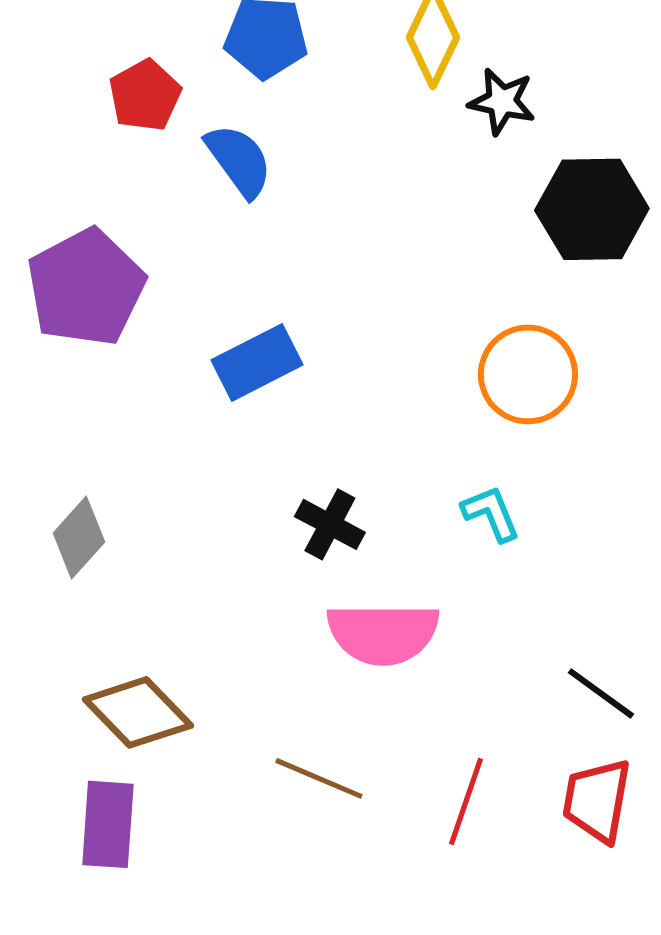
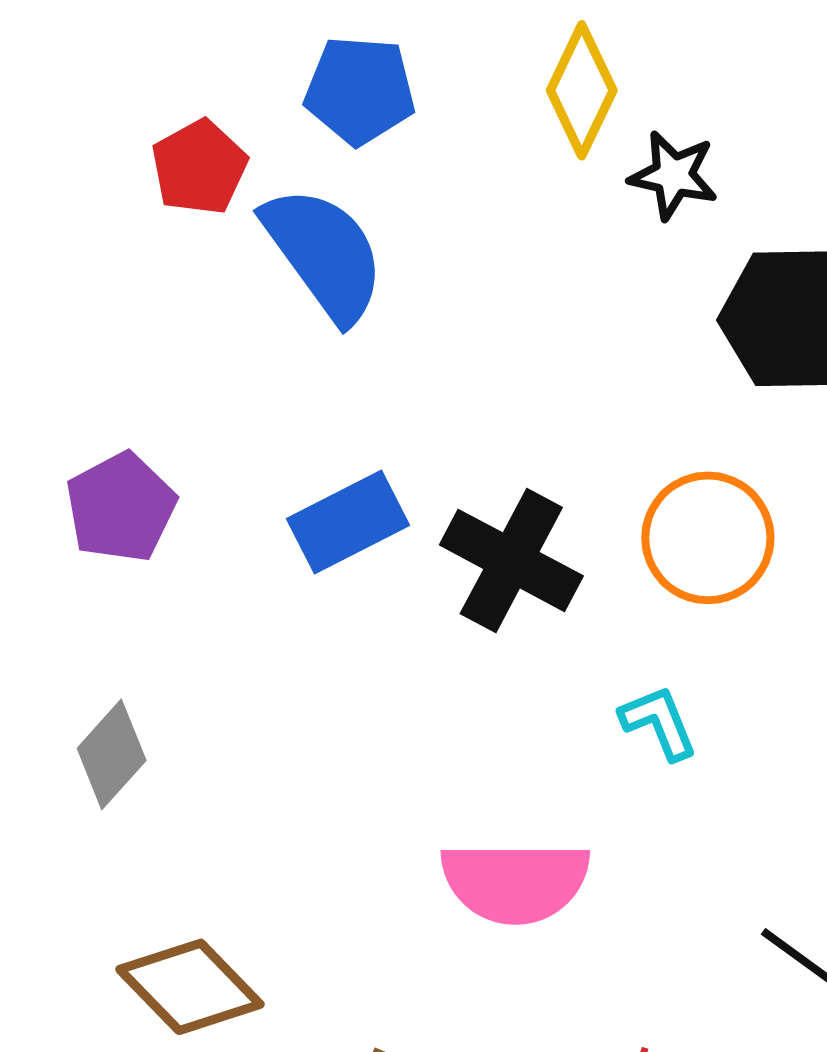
blue semicircle: (239, 160) -> (324, 254), size x1.4
purple pentagon: (86, 287) -> (121, 507), moved, size x0.7
black cross: (330, 524) -> (511, 560), moved, size x1.5

